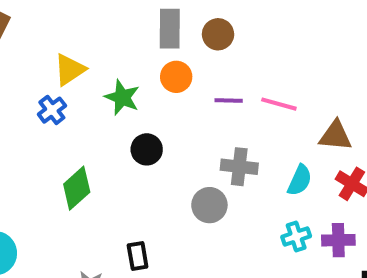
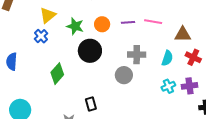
orange circle: (176, 77) -> (102, 24), moved
black circle: (147, 149) -> (90, 51), size x1.5

